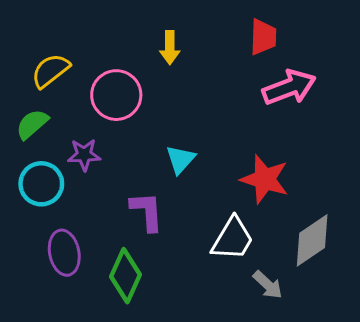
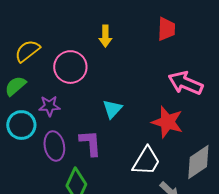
pink arrow: (289, 87) -> (185, 83), moved, turned -136
purple ellipse: (64, 253) -> (54, 146), moved

